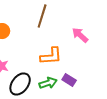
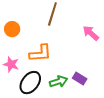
orange L-shape: (51, 56) -> (40, 53), moved

